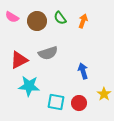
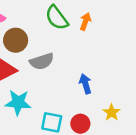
green semicircle: (60, 18) -> (57, 18), size x1.5
brown circle: (37, 21) -> (16, 40), moved

